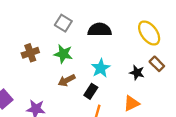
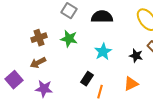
brown arrow: (67, 80) -> (38, 63), moved
black rectangle: (91, 91) -> (87, 79), moved

